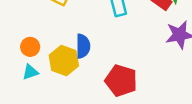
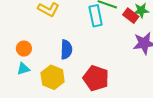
yellow hexagon: (64, 61) -> (53, 77), moved

